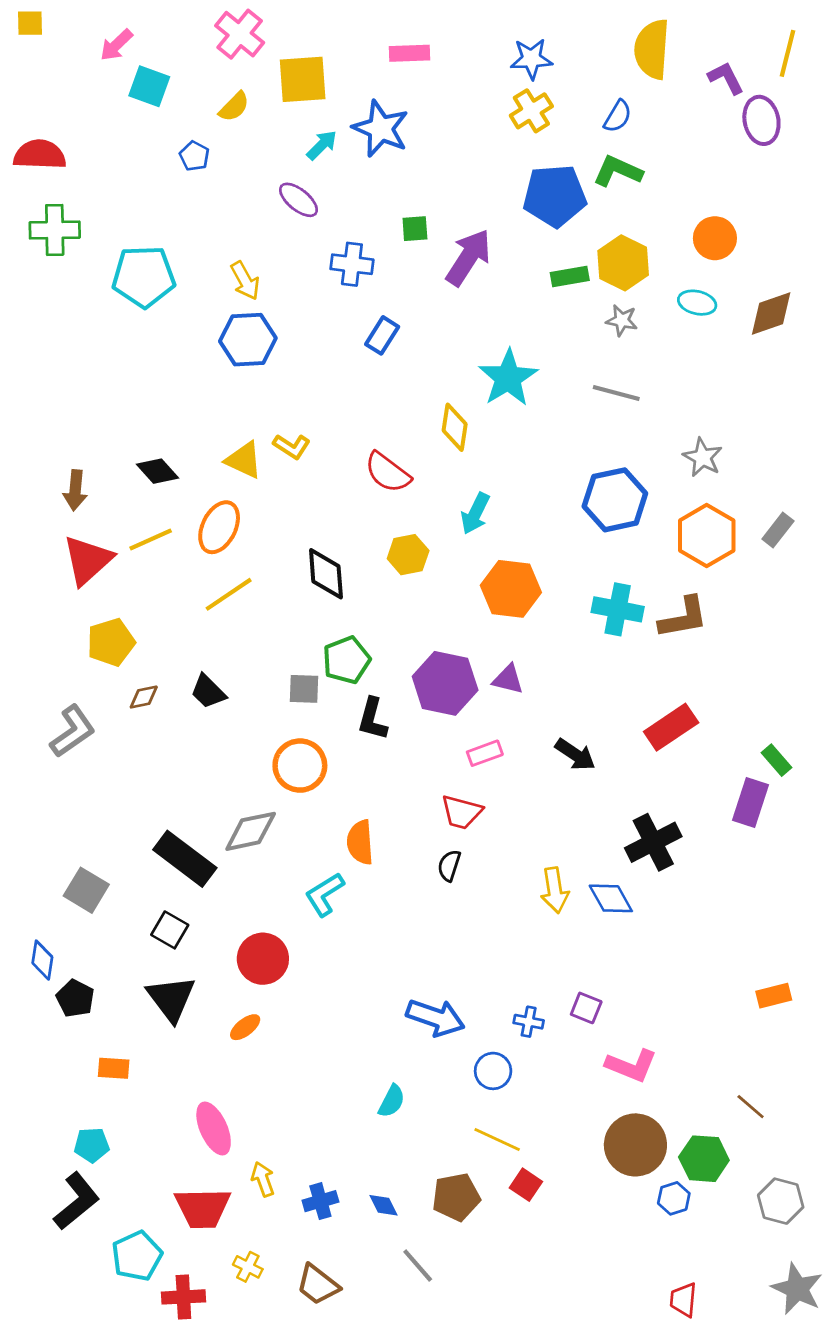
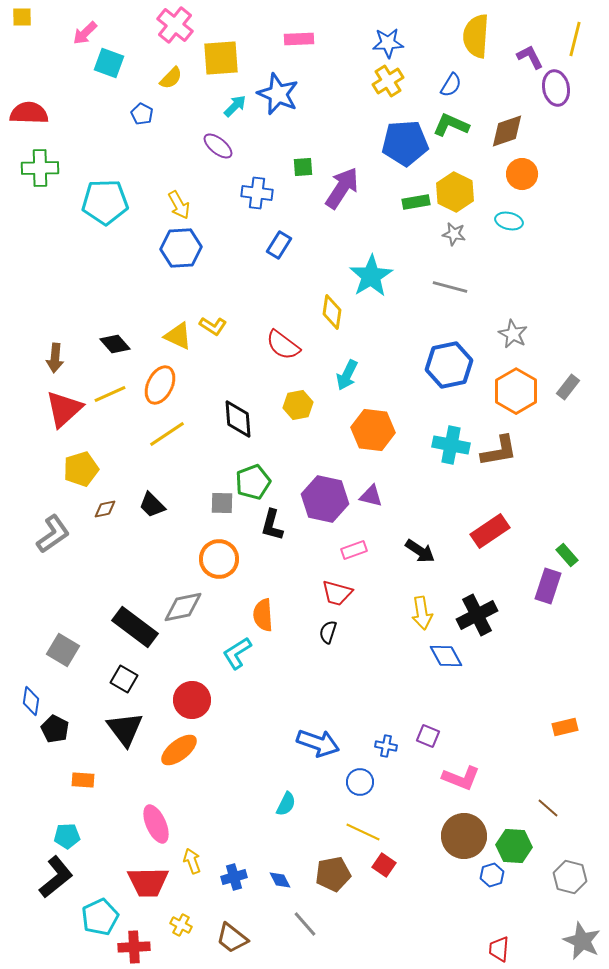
brown diamond: (771, 314) -> (507, 131), moved
yellow arrow: (555, 890) -> (422, 613), moved
orange ellipse: (245, 1027) -> (179, 750), size x1.6

